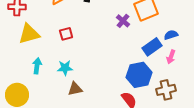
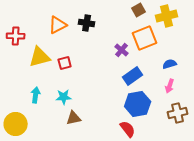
yellow triangle: (29, 34) -> (40, 57), moved
blue rectangle: (152, 47) -> (133, 76), moved
brown cross: (166, 90) -> (178, 113), moved

